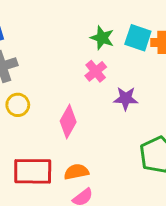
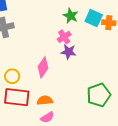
purple star: (126, 98) -> (69, 52), moved
yellow circle: (18, 105) -> (12, 76), moved

